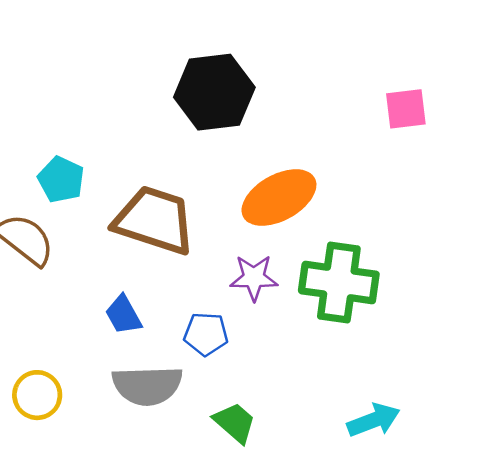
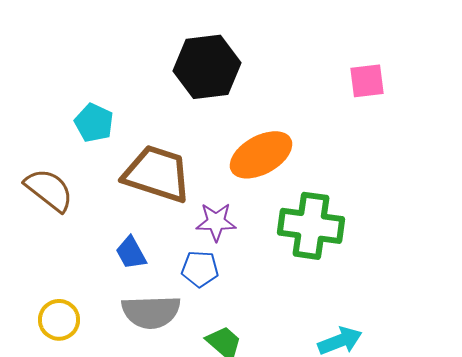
cyan pentagon: (61, 180) -> (94, 123), moved
purple star: (254, 278) -> (216, 222), moved

